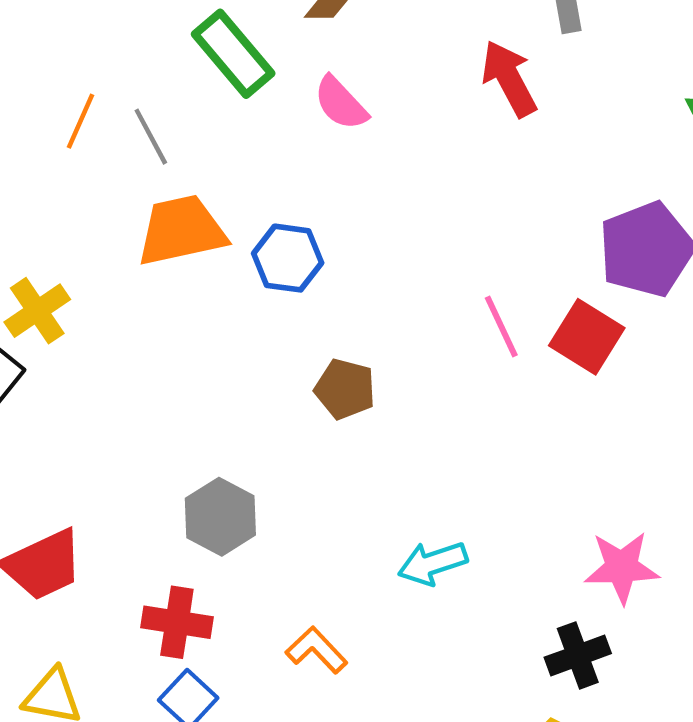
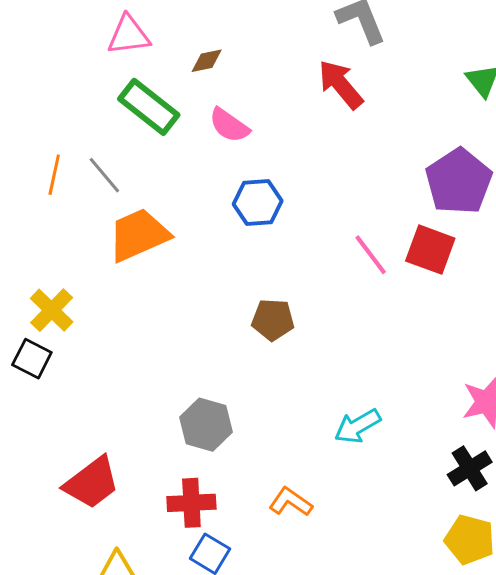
blue hexagon: (288, 258) -> (258, 203), moved

